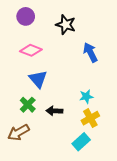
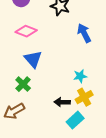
black arrow: (54, 111) -> (62, 102), moved

